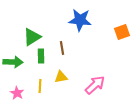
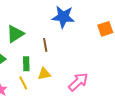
green rectangle: (41, 56) -> (26, 64), moved
yellow line: (40, 86) -> (23, 83), turned -32

